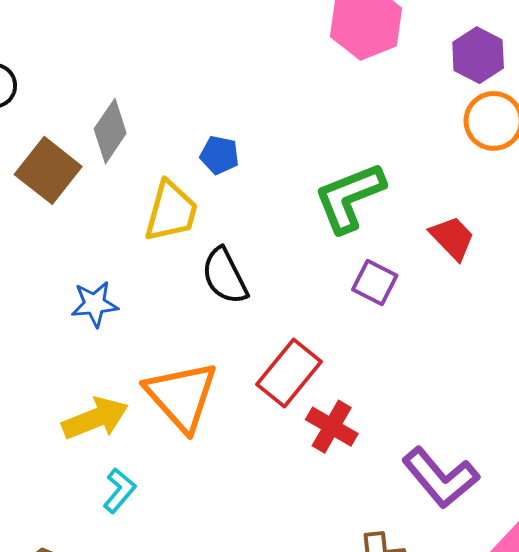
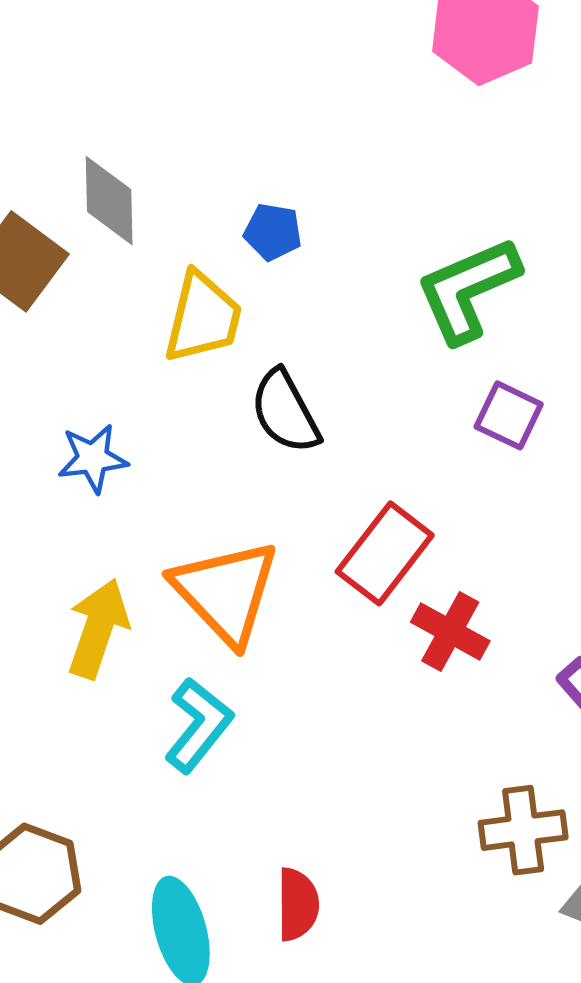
gray diamond: (110, 131) -> (109, 201), turned -34
yellow arrow: (95, 418) -> (98, 628), turned -48
cyan L-shape: (119, 491) -> (199, 725), moved, size x1.4

